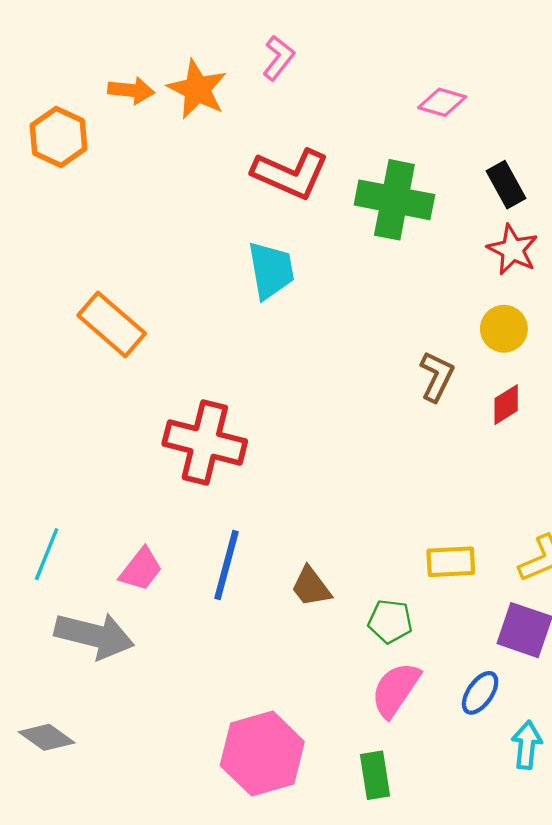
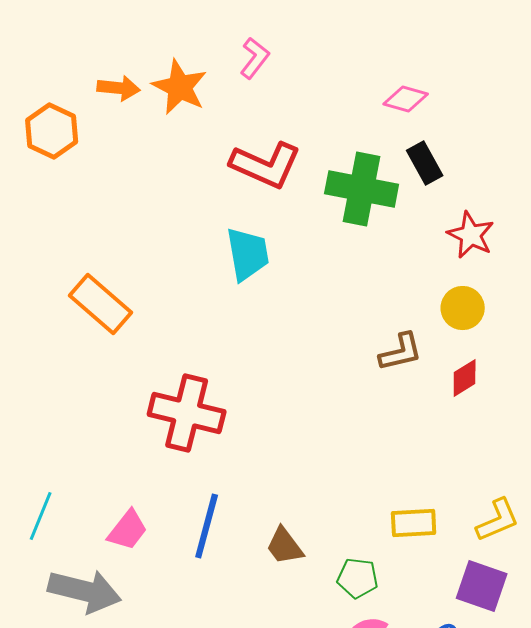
black rectangle: (506, 185) -> (425, 163), moved
brown L-shape: (437, 376) -> (401, 352), turned 51

